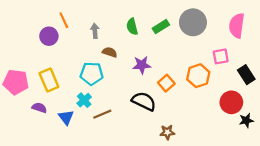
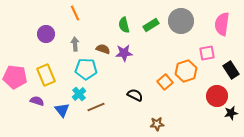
orange line: (64, 20) -> (75, 13), moved
gray arrow: (95, 31) -> (75, 44), moved
purple star: (142, 65) -> (124, 53), moved
orange square: (166, 83) -> (165, 82), moved
black semicircle: (144, 101) -> (135, 95), size x0.7

